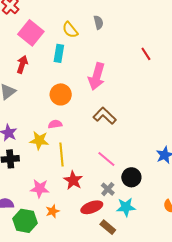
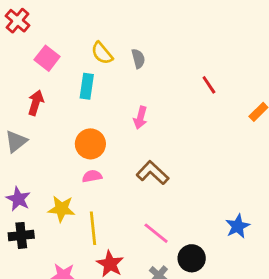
gray semicircle: (98, 22) -> (138, 59), moved
pink square: (31, 33) -> (47, 58), size x0.7
pink arrow: (97, 76) -> (140, 118), size x0.6
pink semicircle: (55, 124) -> (92, 176), moved

